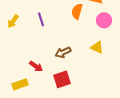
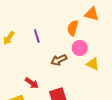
pink circle: (104, 20) -> (80, 48), moved
brown arrow: (63, 52) -> (59, 60), moved

